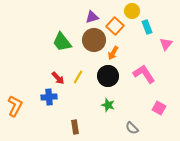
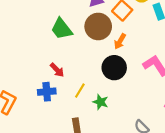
yellow line: (78, 77) -> (80, 91), moved
green star: (108, 105) -> (100, 102), moved

